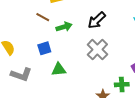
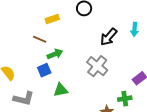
black arrow: (97, 20) -> (109, 37), moved
green arrow: (64, 27) -> (55, 54), moved

